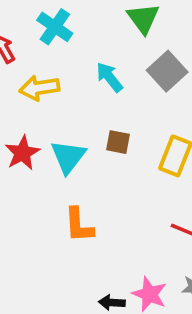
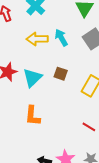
yellow arrow: (39, 88) -> (37, 39), moved

